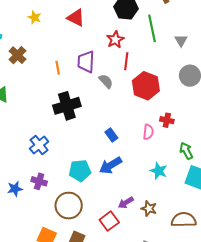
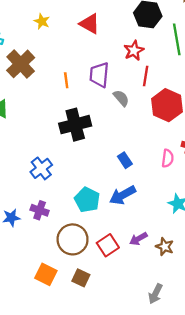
brown cross: (17, 55) -> (21, 64), size x1.4
cyan pentagon: (80, 171) -> (87, 200), turned 30
red square: (109, 221) -> (108, 245), moved

